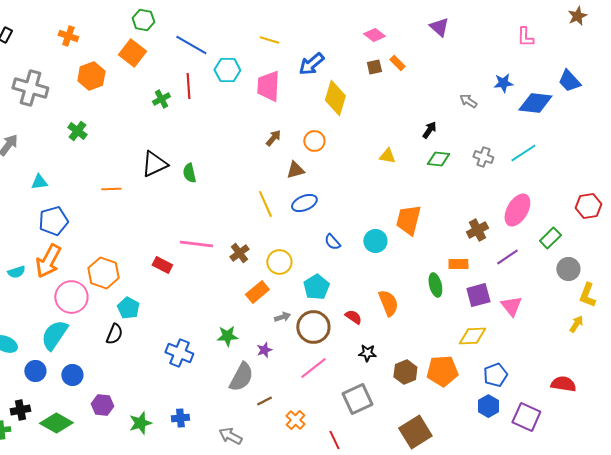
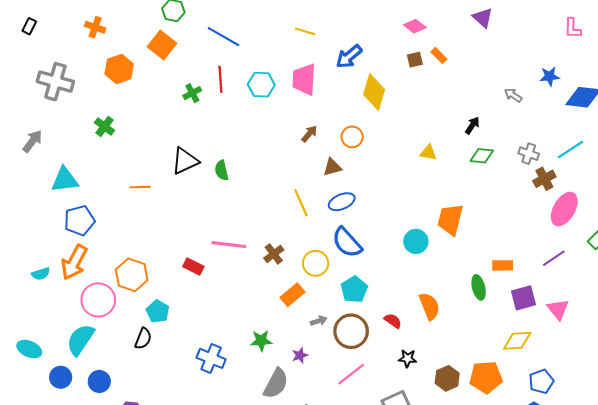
cyan hexagon: (227, 70) -> (261, 85), moved
cyan triangle: (39, 182) -> (65, 180), size x1.6
brown cross: (477, 230) -> (544, 179), moved
blue semicircle: (332, 242) -> (347, 242), moved, size x1.8

